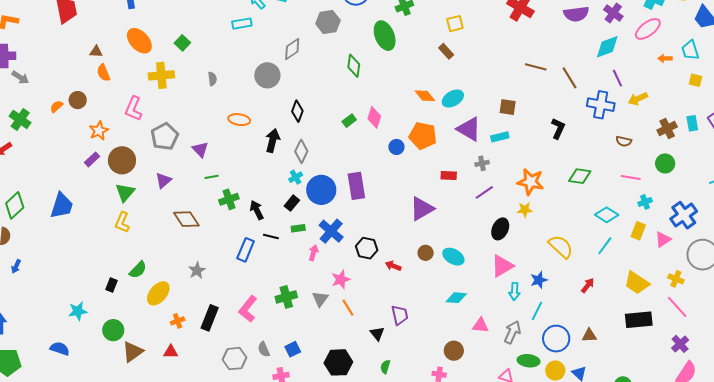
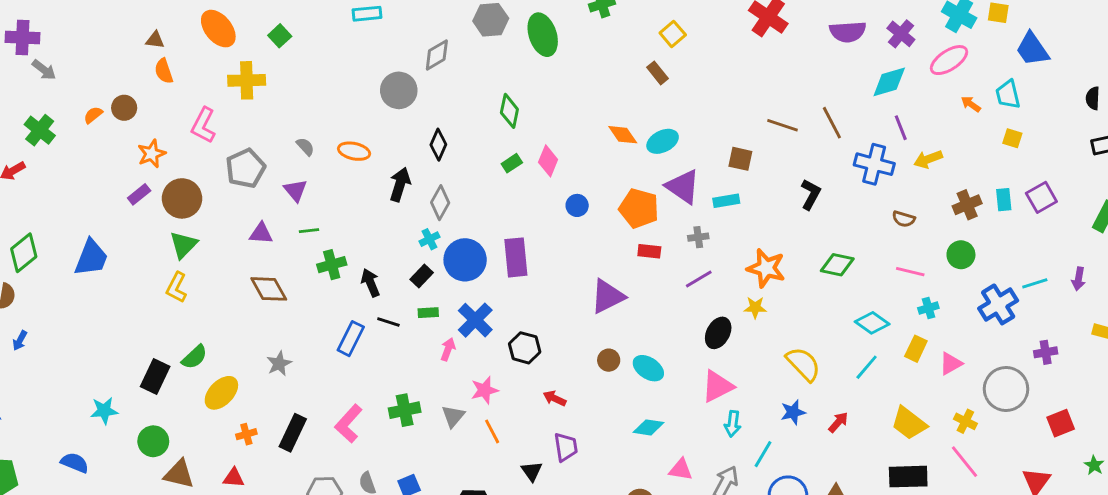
yellow square: (455, 24) -> (673, 34), turned -30
green ellipse: (385, 36) -> (543, 35), moved
orange arrow: (665, 58) -> (971, 104), turned 32
green diamond: (354, 66) -> (509, 111), moved
brown line: (536, 67) -> (783, 125), moved
gray semicircle: (212, 79) -> (305, 147), moved, turned -40
orange pentagon: (423, 136) -> (639, 208), moved
purple triangle: (163, 180) -> (261, 233), moved, turned 42
blue cross: (684, 215) -> (998, 304), moved
red arrow: (393, 266) -> (555, 398), moved
blue star: (539, 280) -> (793, 412), moved
black rectangle: (111, 285) -> (155, 376), size x1.6
brown triangle: (133, 352) -> (179, 474), turned 45

